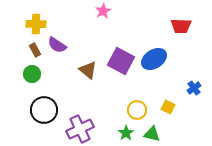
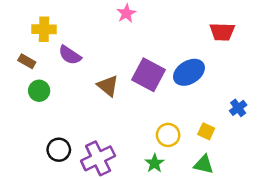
brown rectangle: (35, 50) -> (27, 61), moved, turned -32
black circle: (44, 110) -> (59, 150), moved, size x0.7
green triangle: (152, 134) -> (204, 164), moved

